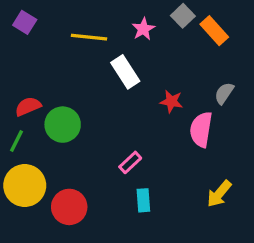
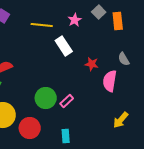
orange rectangle: (214, 31) -> (118, 21), turned 36
gray semicircle: (224, 93) -> (124, 59), turned -64
green circle: (63, 125) -> (46, 98), moved
cyan rectangle: (143, 200) -> (66, 136), moved

